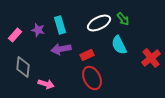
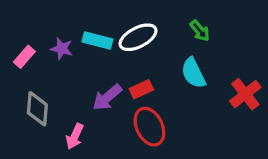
white ellipse: (99, 23) -> (138, 37), moved
cyan rectangle: (60, 25) -> (97, 41), turned -60
purple arrow: (61, 49) -> (107, 97), moved, turned -30
pink arrow: (46, 84) -> (75, 136), turned 98

